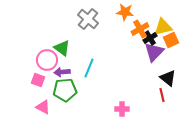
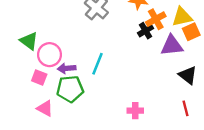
black cross: (150, 38) -> (145, 31), moved
green triangle: (62, 48) -> (29, 41), moved
purple triangle: (154, 52) -> (172, 45), turned 40
red line: (162, 95) -> (185, 108), moved

